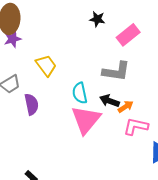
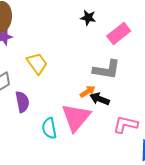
cyan semicircle: (80, 93) -> (49, 128), moved
orange arrow: (126, 107) -> (88, 92), moved

